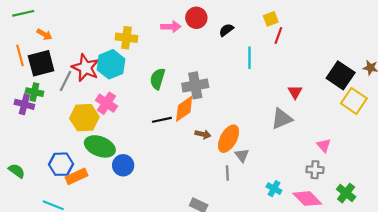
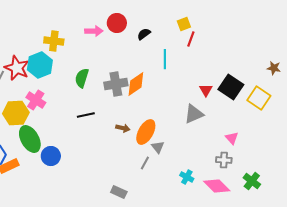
black square: (341, 75) -> (231, 87), moved
orange diamond: (184, 109) -> (136, 84), moved
green ellipse: (100, 146) -> (30, 139), turned 40
gray line: (227, 173) -> (145, 163), turned 32

